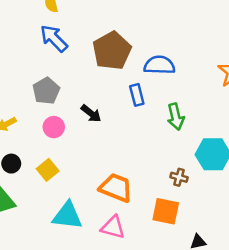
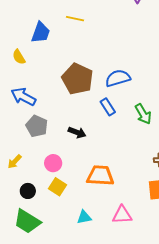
blue arrow: (54, 38) -> (23, 97), moved
pink circle: (54, 127) -> (53, 163), moved
orange trapezoid: (116, 188) -> (100, 176), moved
cyan triangle: (67, 216) -> (84, 217), size x0.6

